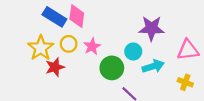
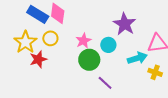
purple star: (151, 28) -> (125, 24), turned 30
pink star: (92, 46) -> (83, 41), moved
cyan arrow: (153, 66) -> (137, 58), moved

